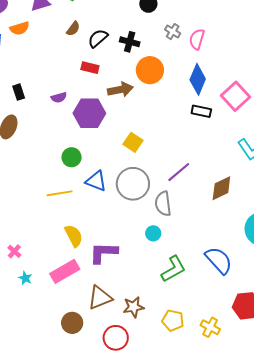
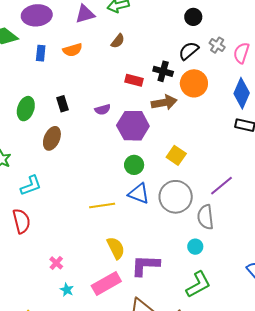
orange semicircle: (20, 28) -> (73, 50), moved
black semicircle: (98, 38) -> (189, 51), moved
black cross: (130, 42) -> (163, 71), moved
green circle: (72, 157) -> (134, 165), moved
green L-shape: (173, 269) -> (198, 285), moved

